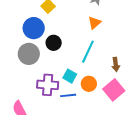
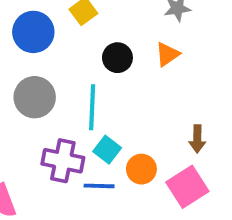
blue circle: (34, 28) -> (33, 32), moved
black circle: (54, 43) -> (117, 58), moved
cyan line: (88, 52) -> (92, 107), moved, turned -30

